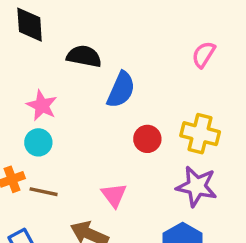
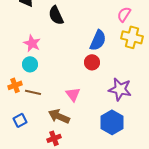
black semicircle: (84, 56) -> (56, 15), turned -126
blue semicircle: (121, 90) -> (98, 40), moved
yellow cross: (200, 134) -> (132, 37), moved

